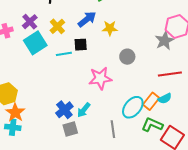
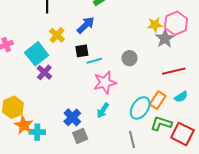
purple cross: (30, 22) -> (44, 72), moved
yellow star: (110, 28) -> (155, 25), moved
cyan line: (64, 54) -> (94, 61), moved
cyan semicircle: (165, 98) -> (181, 97), moved
cyan arrow: (84, 110) -> (103, 110), moved
cyan cross: (13, 127) -> (37, 132), moved
gray line: (113, 129) -> (132, 140), moved

